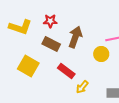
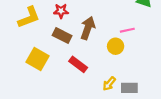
yellow L-shape: (20, 27) -> (29, 17), turned -40
yellow arrow: (82, 87) -> (109, 84), moved

